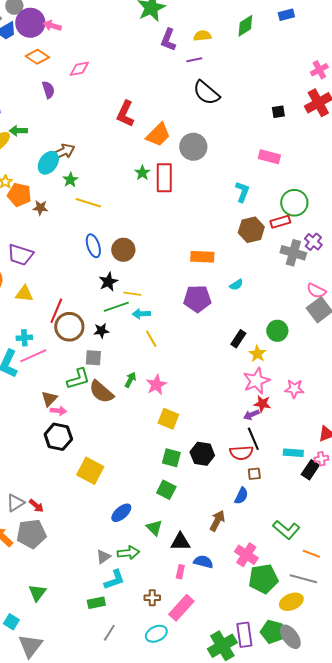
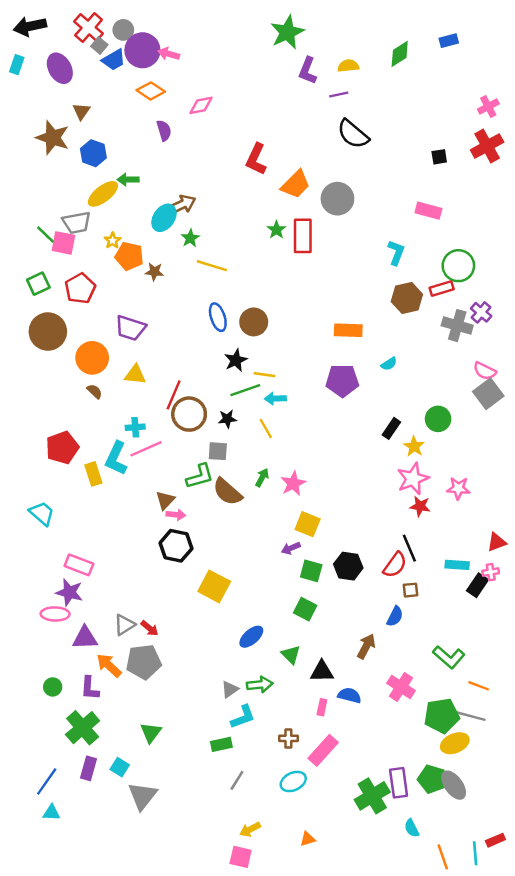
yellow line: (151, 339) -> (266, 428), moved
purple arrow: (251, 415) -> (291, 548), moved
red semicircle: (241, 453) -> (395, 565), turned -50
green pentagon: (263, 579) -> (442, 716), moved

